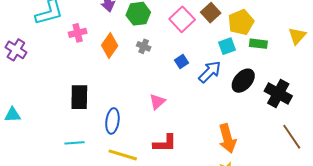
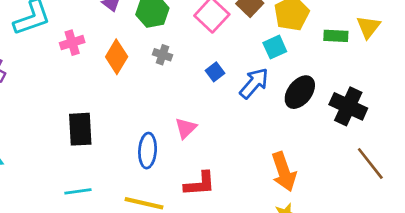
green rectangle: (258, 44) -> (336, 36), moved
blue ellipse: (112, 121) -> (148, 151), moved

